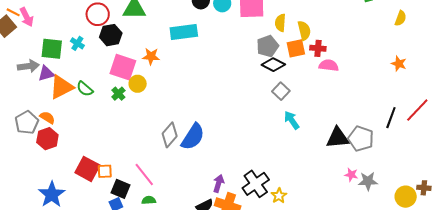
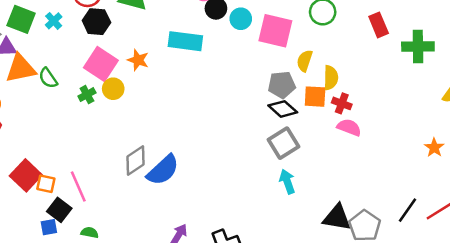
gray square: (281, 91) -> (283, 143), size x1.4
pink line: (144, 175) -> (78, 186), moved

